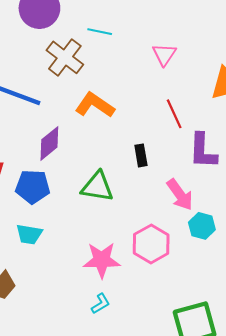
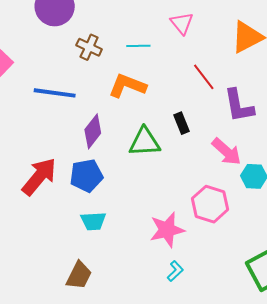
cyan line: (100, 32) -> (138, 46), moved
brown cross: (65, 57) -> (89, 47), size x0.7
green triangle: (97, 187) -> (145, 142), moved

